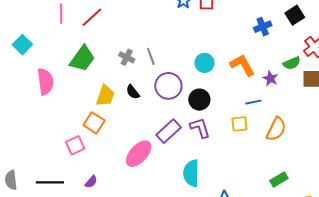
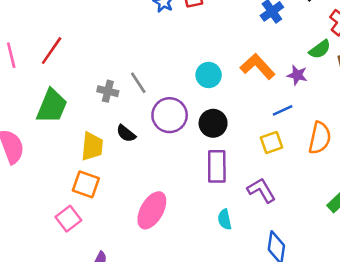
purple L-shape: (200, 128) -> (261, 190), moved
purple rectangle: (169, 131) -> (217, 166), moved, turned -35
cyan semicircle: (191, 173) -> (225, 219), size x0.6

